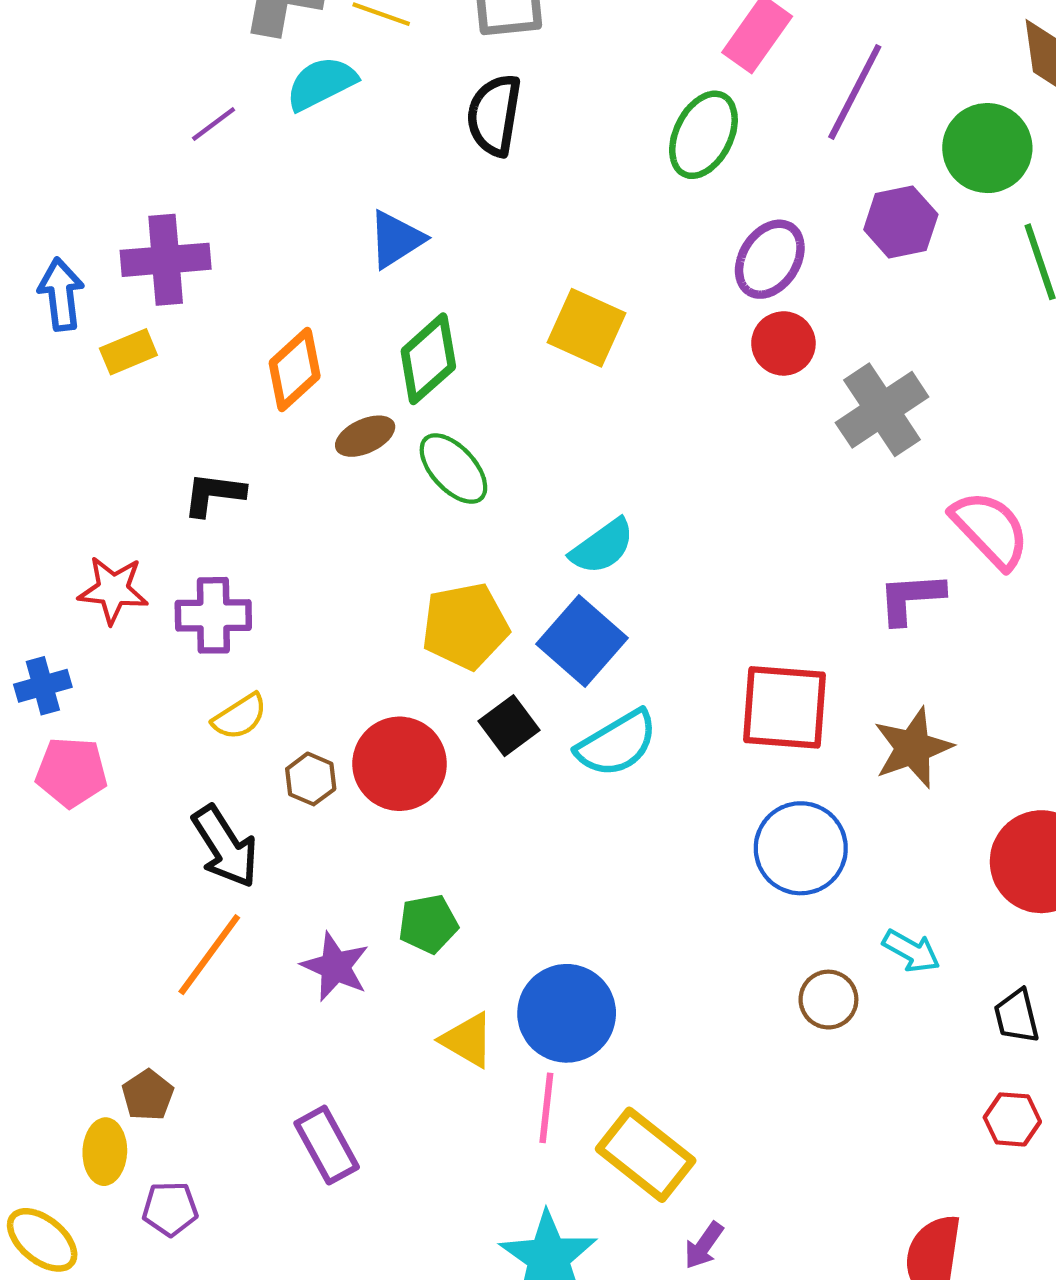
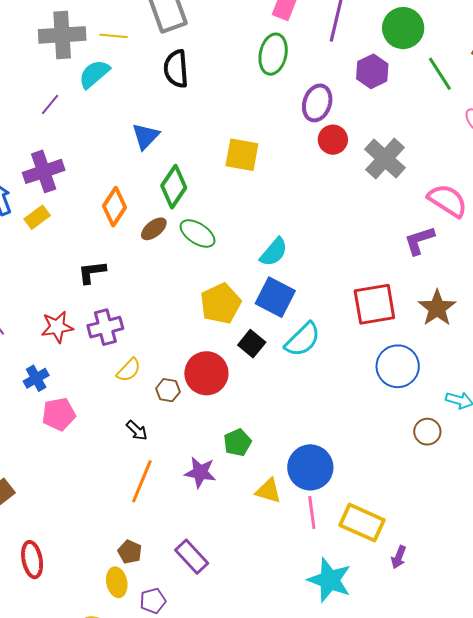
black arrow: (225, 847) -> (137, 431), size x0.6
purple rectangle: (327, 1145) -> (192, 557), moved

